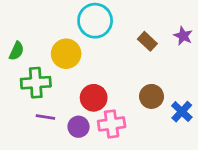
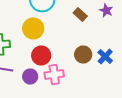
yellow circle: (66, 54) -> (33, 28), moved
blue cross: (182, 112) -> (105, 56), moved

